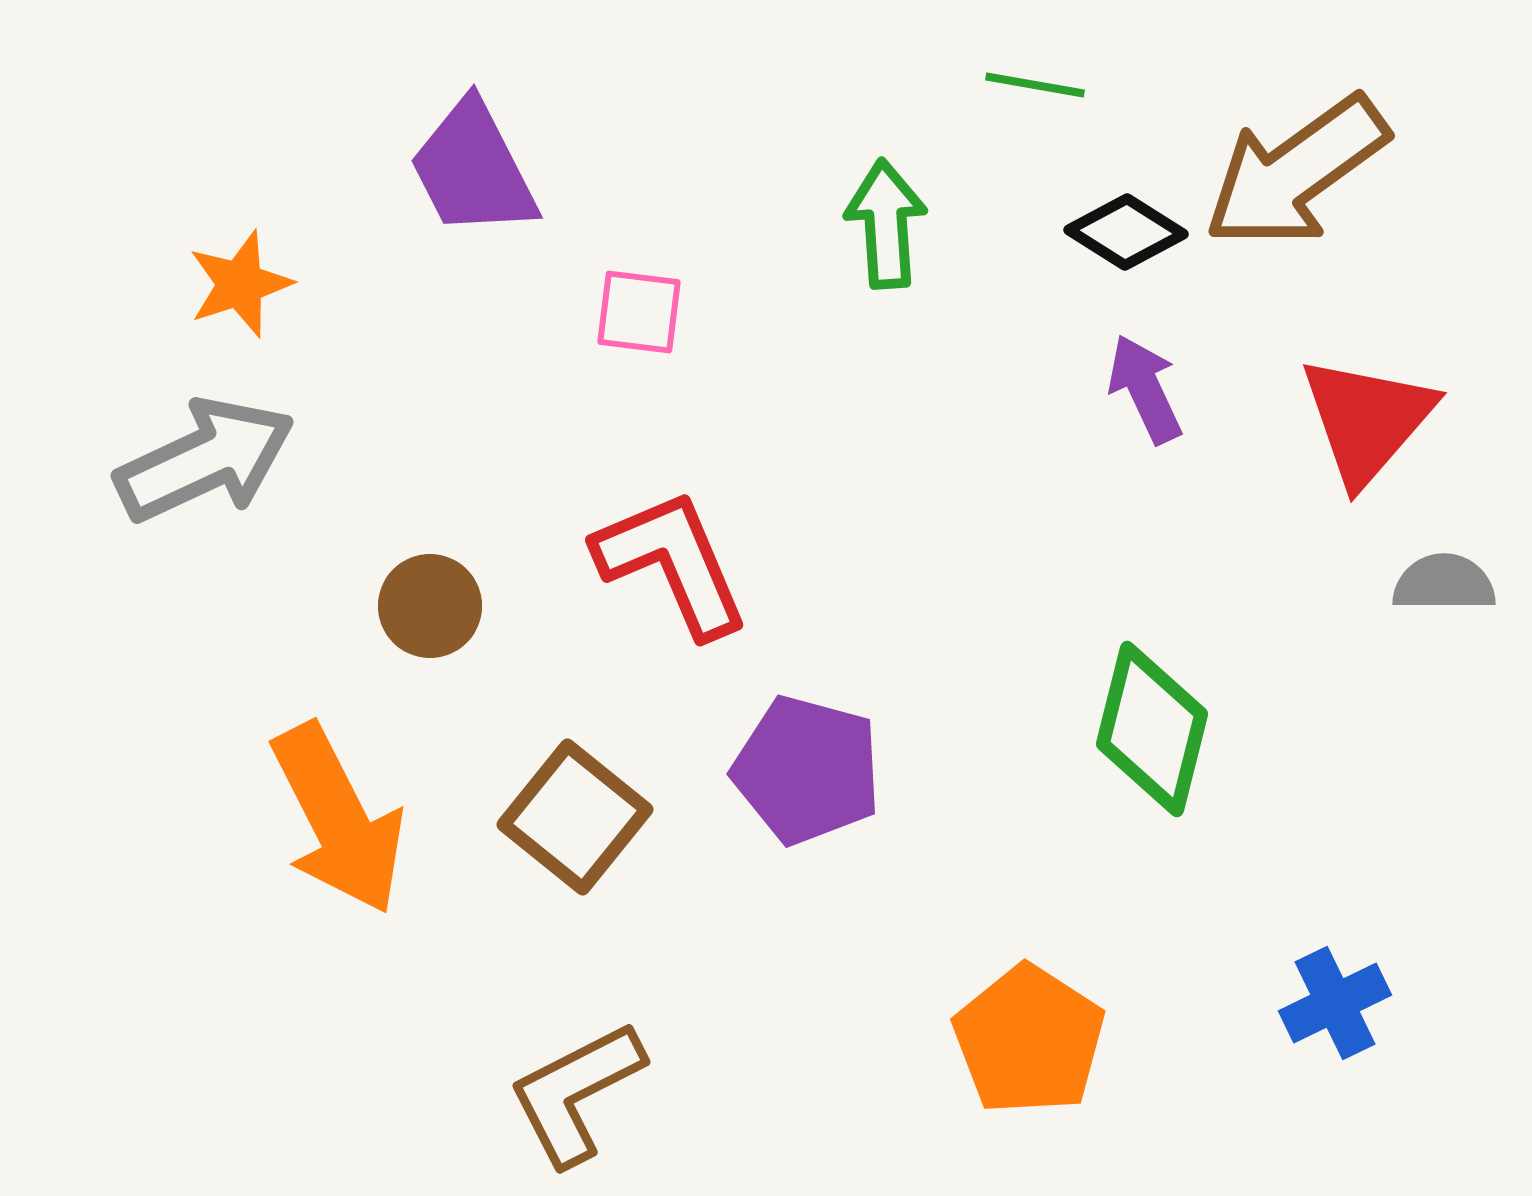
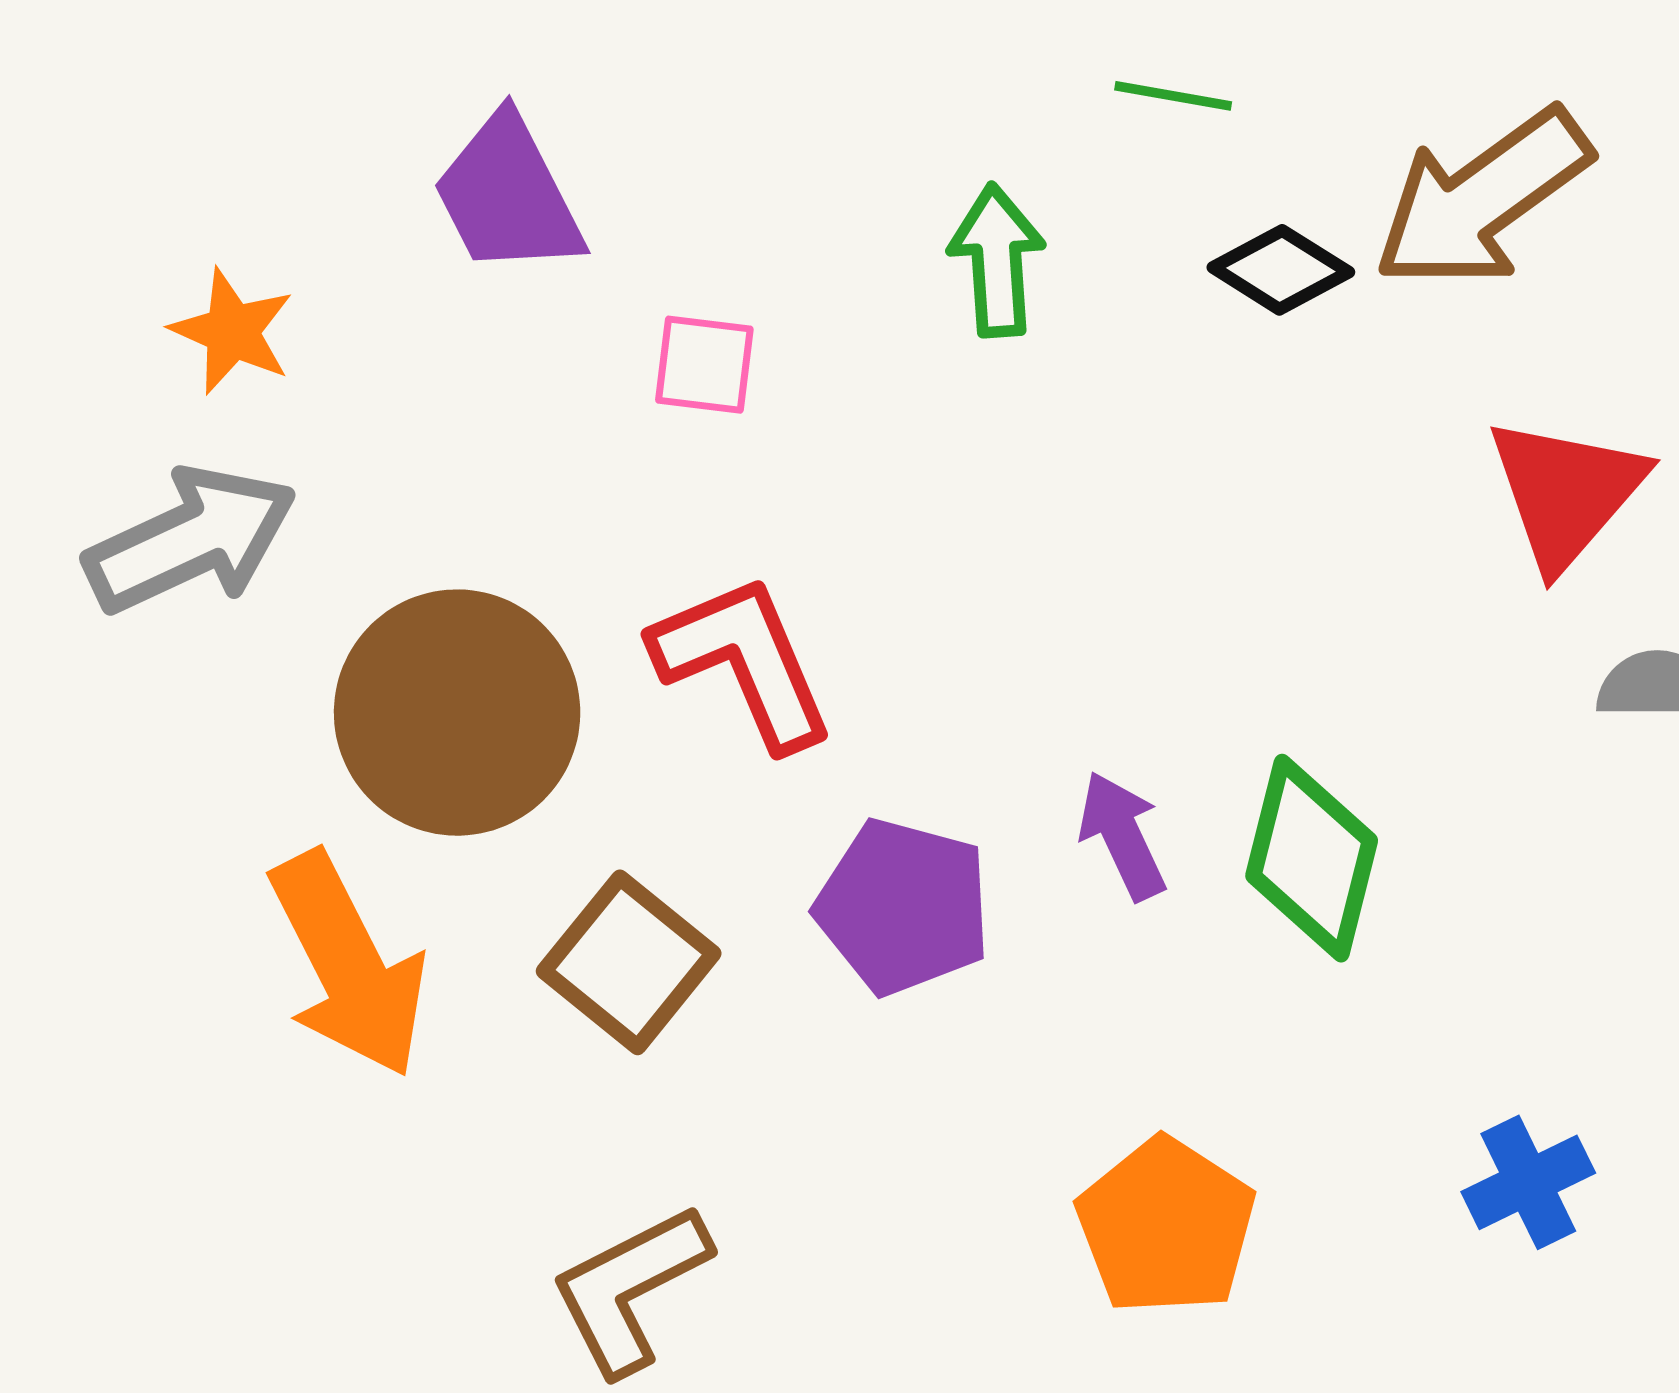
orange star: (240, 284) -> (232, 331), turned -30
purple arrow: (1145, 389) -> (1122, 836), moved
brown circle: (430, 606) -> (457, 713), size x2.0

